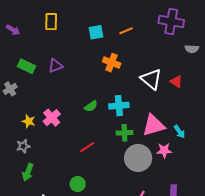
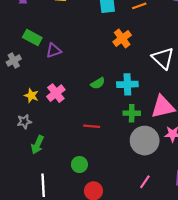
orange cross: (112, 63) -> (122, 38), turned 30
purple triangle: (55, 66) -> (54, 51), moved
red line: (87, 147) -> (92, 126), turned 35
green arrow: (28, 172) -> (37, 145), moved

